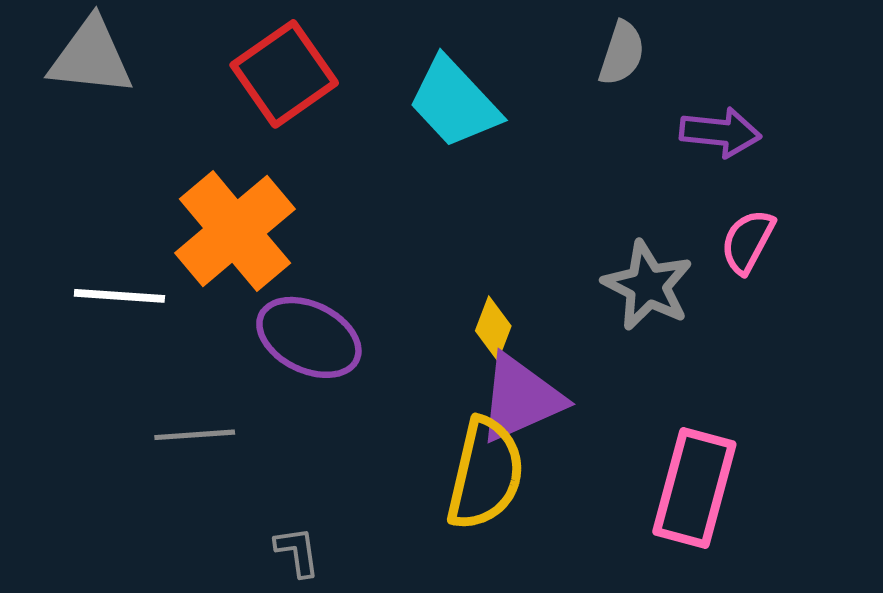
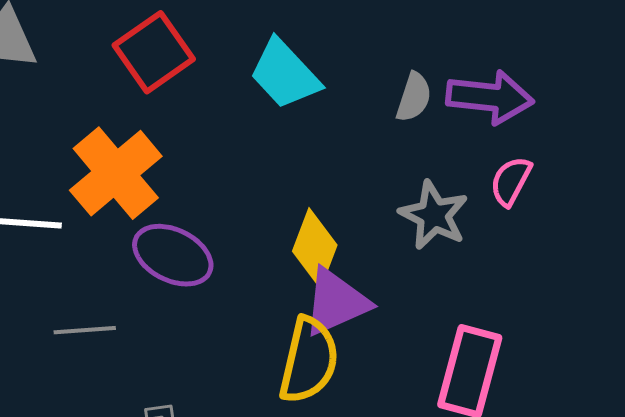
gray semicircle: (622, 53) -> (414, 97), moved
purple arrow: (720, 132) -> (490, 97), size x1.4
yellow diamond: (493, 328) -> (315, 248), size x1.6

